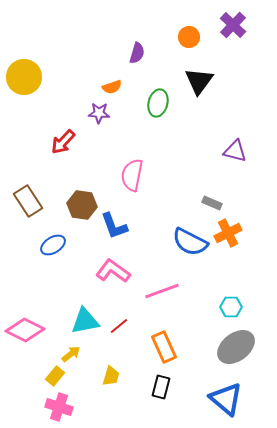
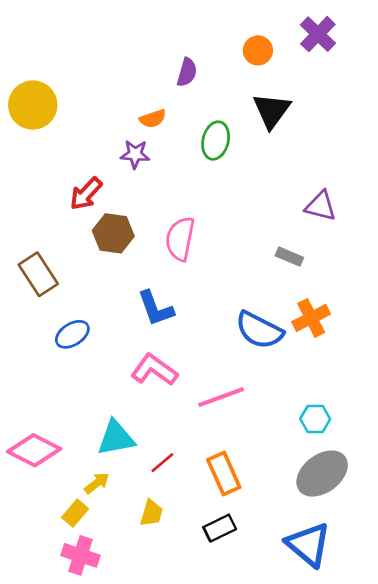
gray rectangle: (212, 203) -> (289, 257), moved
brown hexagon: (82, 205) -> (113, 233), moved
red line: (119, 326) -> (162, 463), moved
black rectangle: (161, 387) -> (220, 528), turned 50

